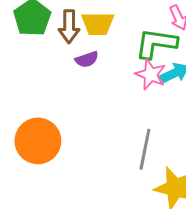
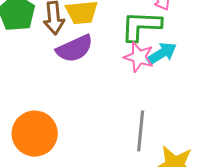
purple semicircle: (87, 59) -> (75, 49), size x1.6

